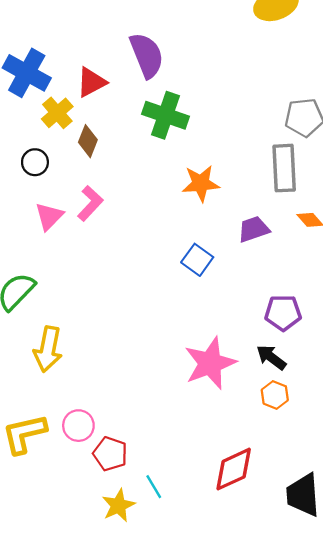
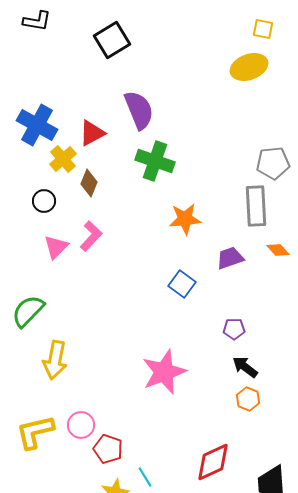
purple pentagon: (283, 313) -> (234, 329), moved, size x0.7
pink star: (210, 363) -> (164, 372), moved

